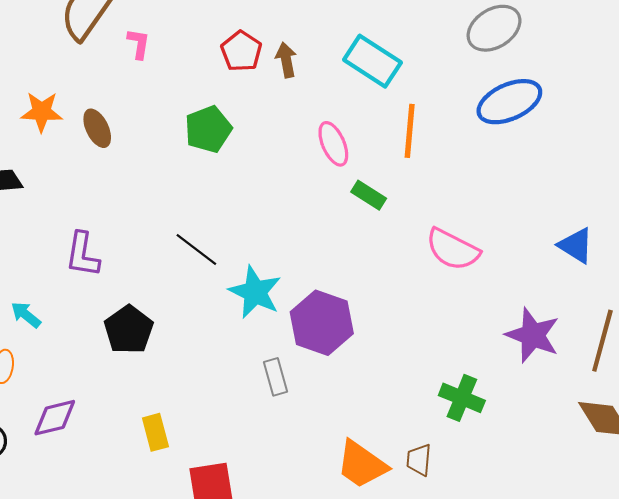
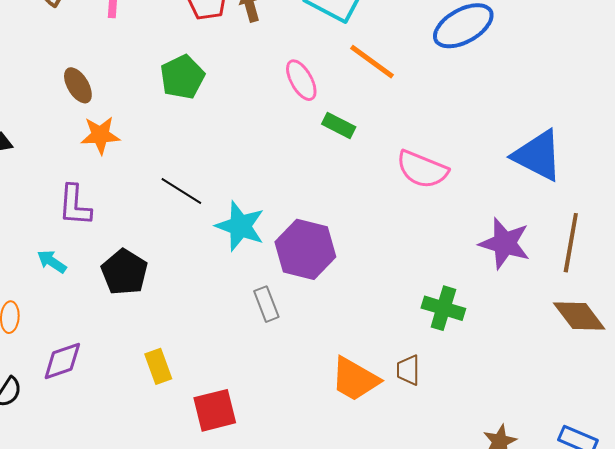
orange star: (42, 112) -> (100, 135), moved
orange line: (410, 131) -> (372, 62), turned -54
blue triangle: (576, 246) -> (538, 155), size x1.5
cyan arrow: (26, 315) -> (52, 262), moved

